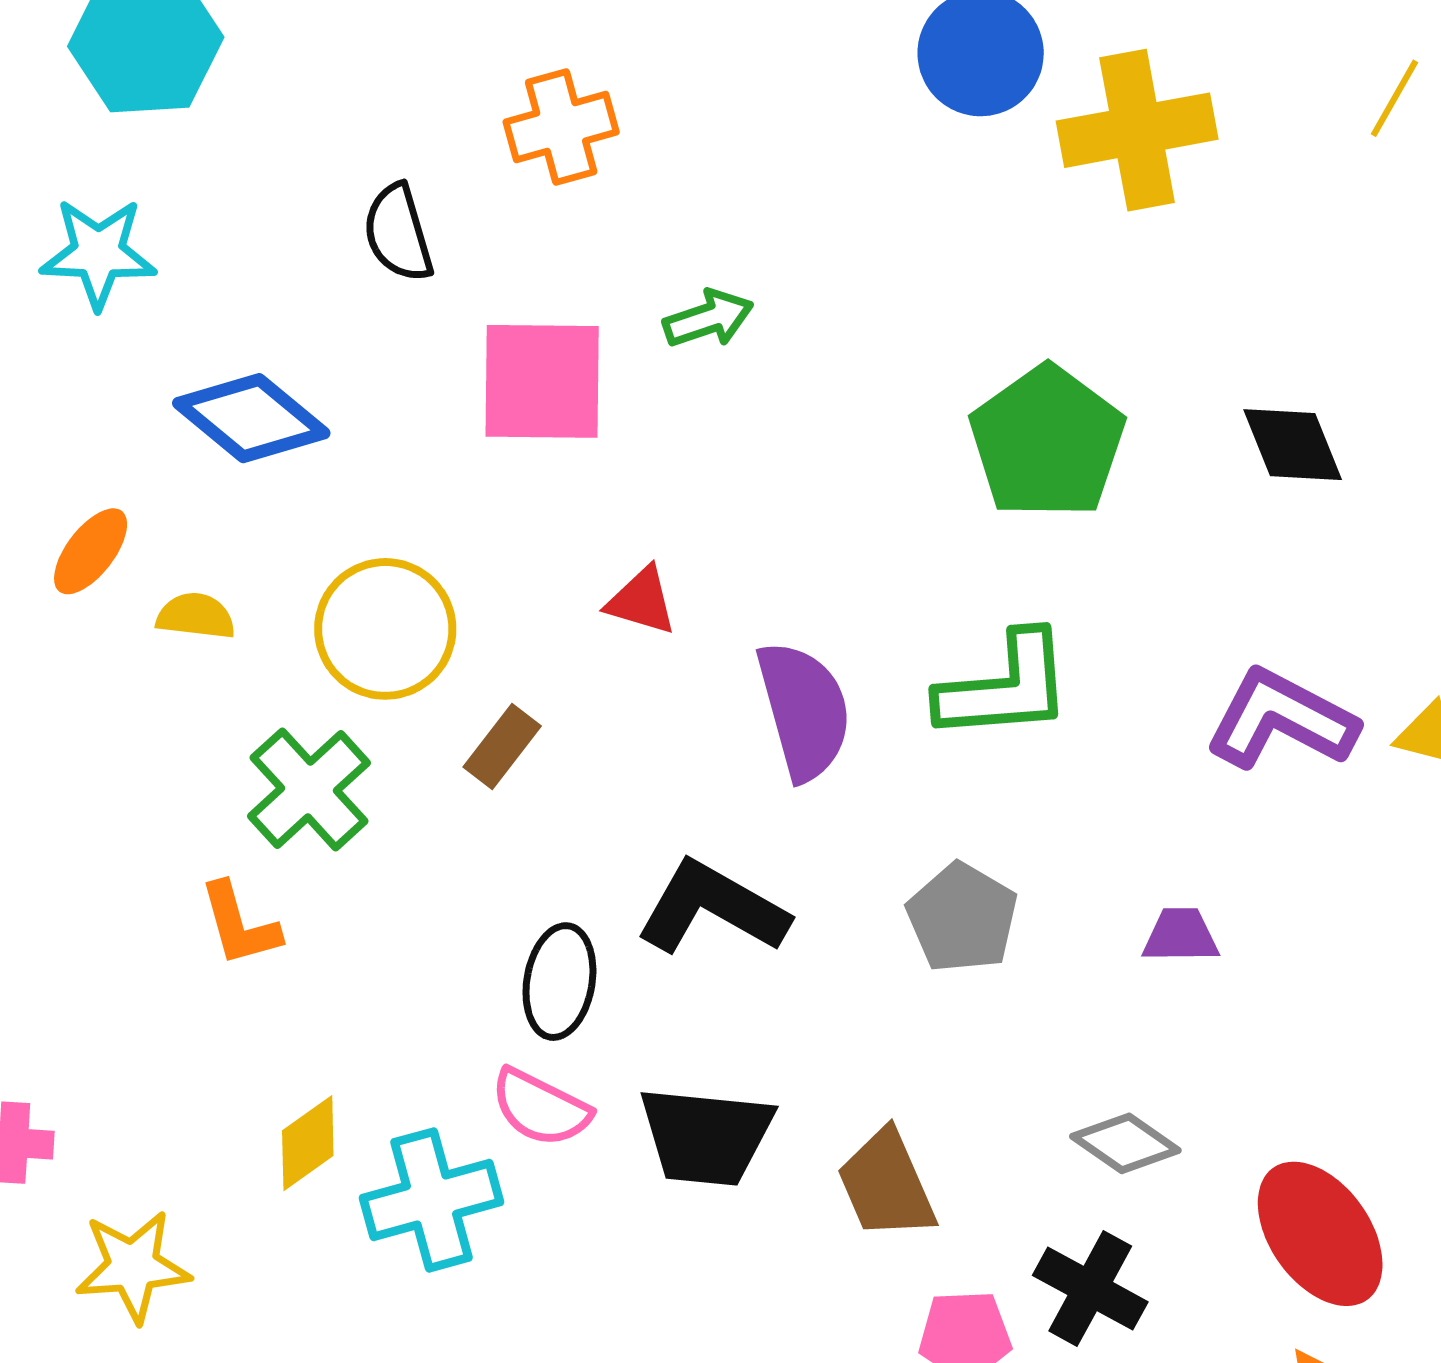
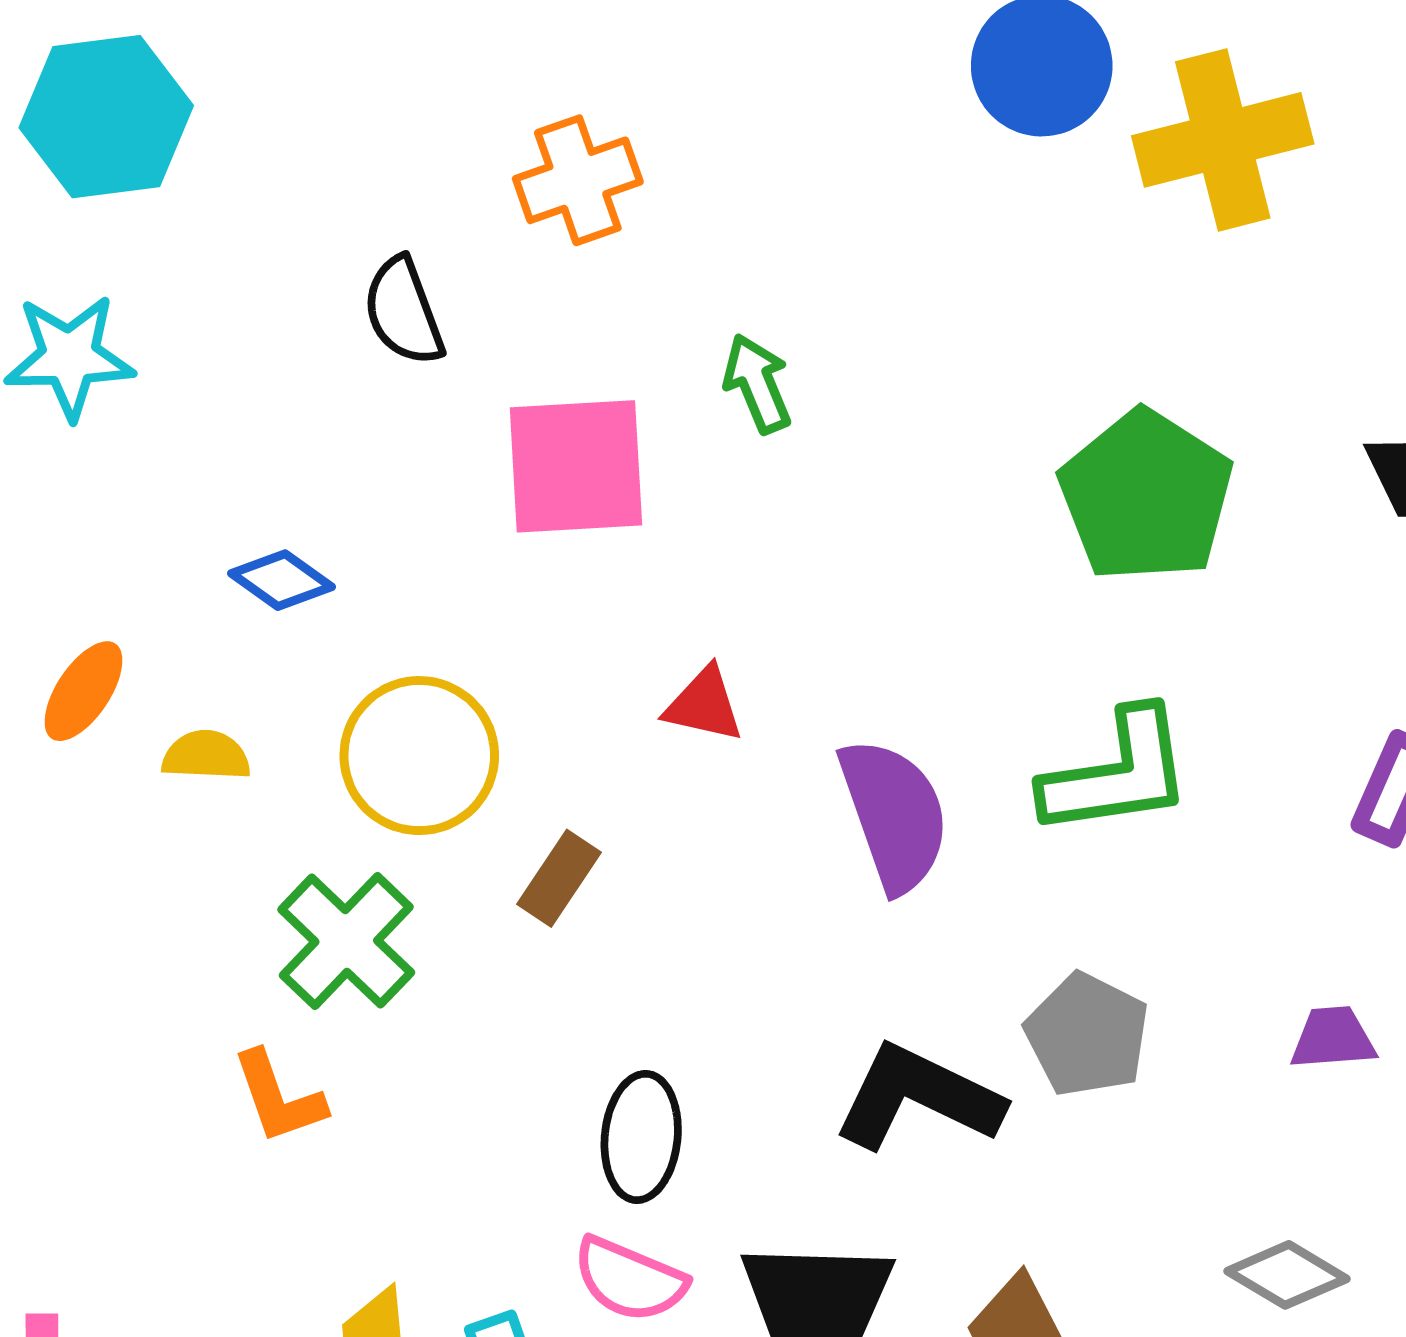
green arrow: (708, 319) -> (757, 384), turned -90
blue diamond: (251, 418) -> (281, 580), moved, size x0.6
black L-shape: (712, 908) -> (918, 1097), moved

